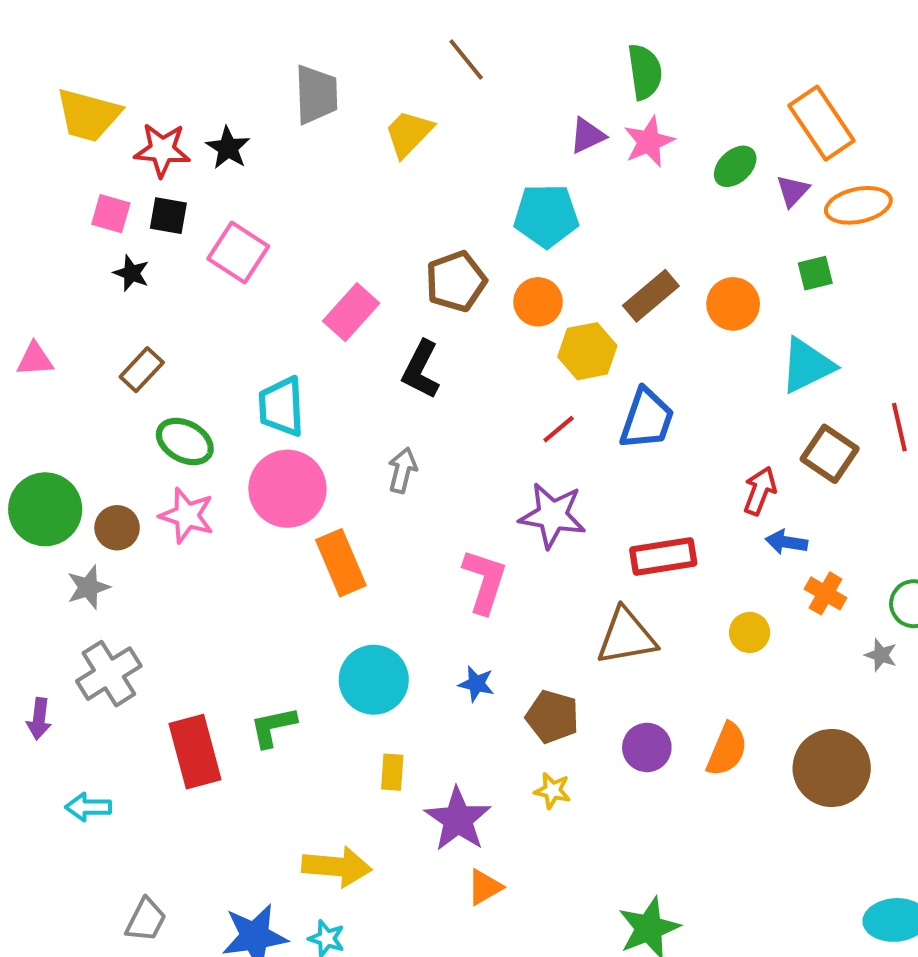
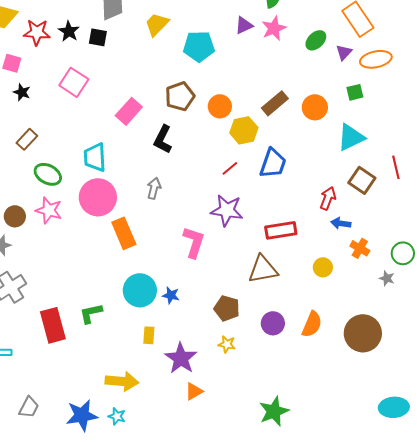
black square: (168, 216) -> (98, 37), moved
cyan pentagon: (546, 216) -> (199, 46), moved
blue star: (476, 684) -> (171, 295), moved

